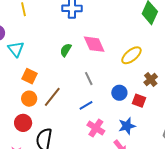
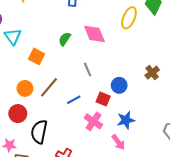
yellow ellipse: (131, 55) -> (129, 18), moved, turned -30
orange square: (30, 76) -> (36, 56), moved
red square: (139, 101) -> (103, 99), moved
blue line: (86, 105) -> (74, 100), moved

